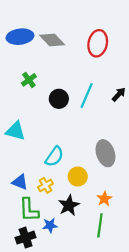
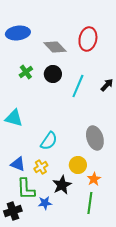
gray diamond: (52, 40) -> (55, 47), moved
black circle: (59, 99) -> (53, 74), moved
yellow circle: (78, 177) -> (78, 165), moved
black cross: (26, 238) -> (13, 211), moved

